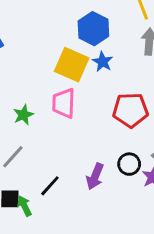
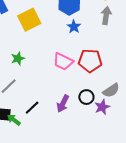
yellow square: (72, 65) -> (29, 20), moved, turned 35
pink trapezoid: (64, 103) -> (63, 61), moved, turned -70
green arrow: (24, 206) -> (14, 120), turned -32

